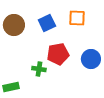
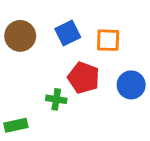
orange square: (77, 18) -> (108, 40), moved
red pentagon: (58, 54) -> (84, 78), turned 30

